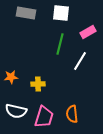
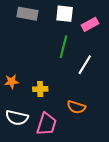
pink rectangle: (88, 32) -> (90, 24), moved
orange semicircle: (72, 114) -> (76, 107), moved, turned -66

